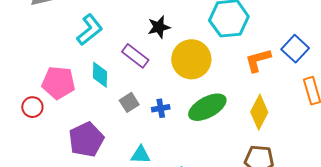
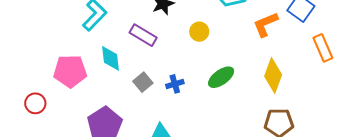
yellow circle: (191, 59) -> (199, 32), size x0.5
red circle: (32, 107) -> (35, 103), moved
green ellipse: (207, 107) -> (221, 77), size x0.7

